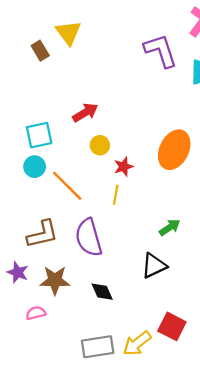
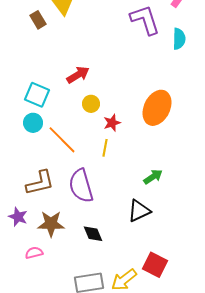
cyan square: (39, 135) -> (37, 95), turned 35

